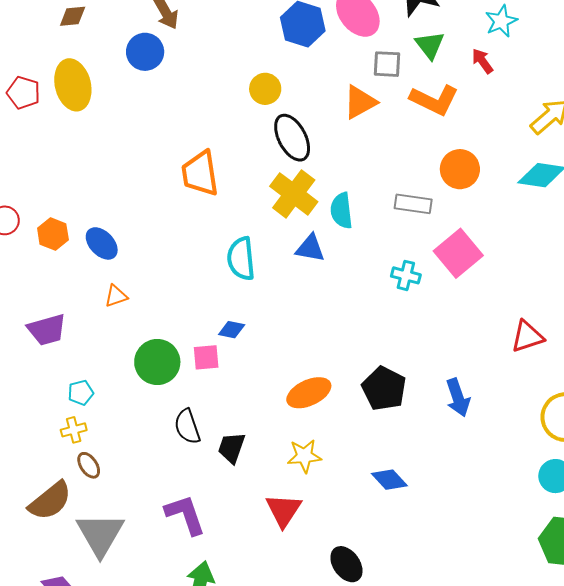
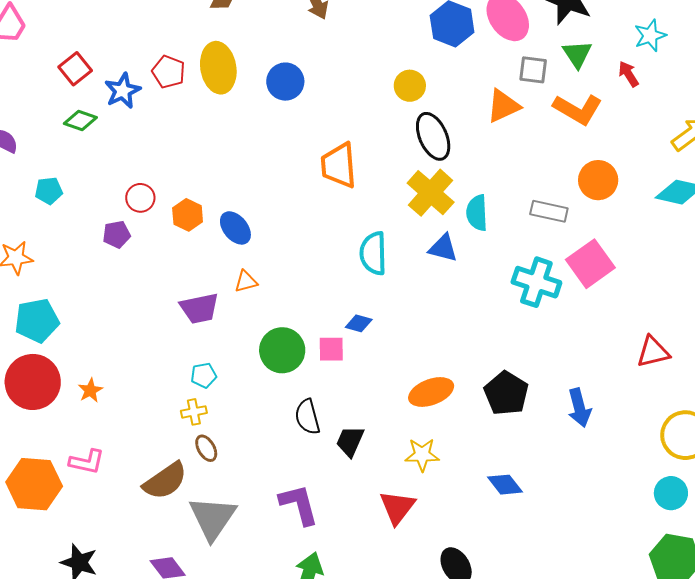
blue circle: (145, 52) -> (285, 82), moved
cyan cross: (406, 275) -> (536, 282), size x1.6
purple trapezoid: (47, 330) -> (199, 308), moved

